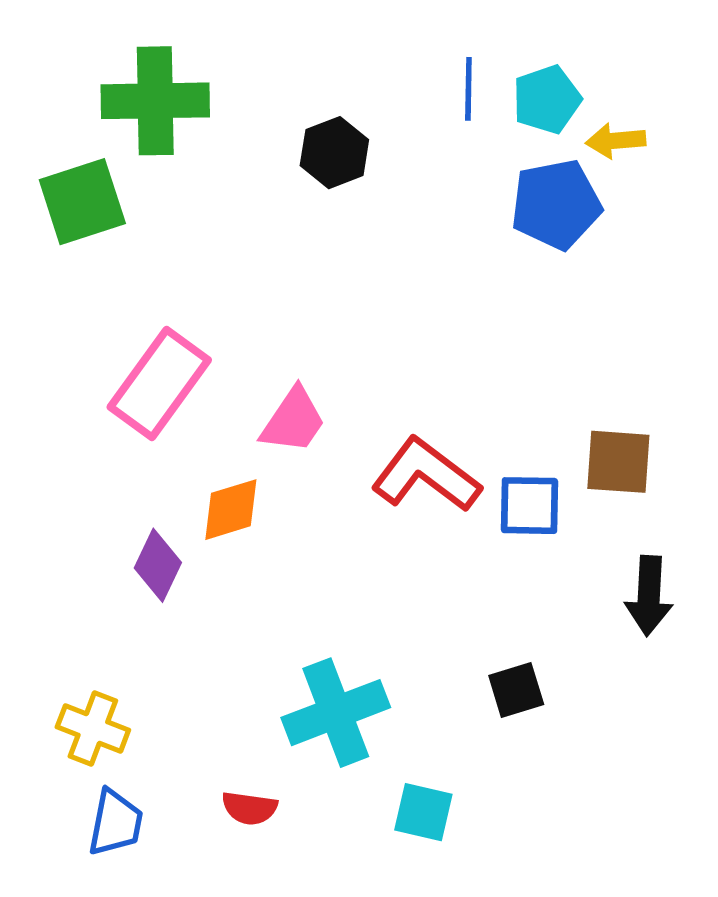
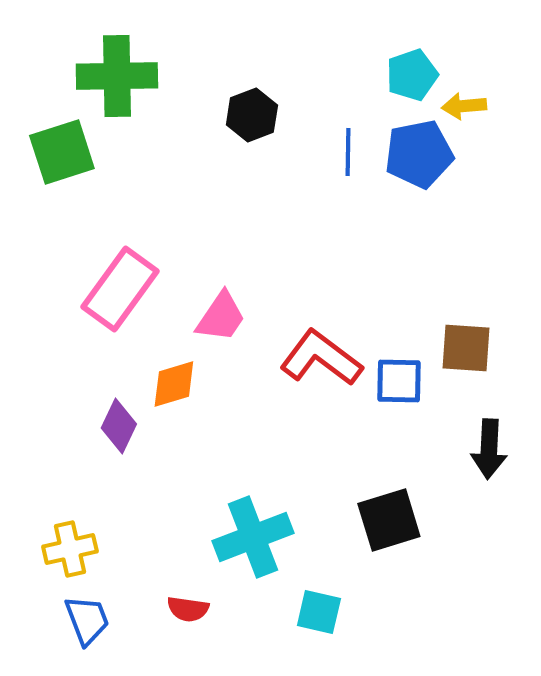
blue line: (468, 89) -> (348, 152), moved
black square: (516, 690) -> (389, 520), size x1.5
yellow cross: (93, 728) -> (70, 549), turned -34
blue trapezoid: (115, 823) -> (87, 620), turned -32

